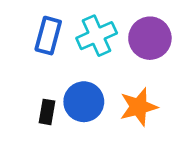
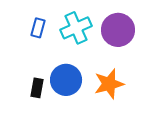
blue rectangle: (48, 36) -> (38, 28), size x0.7

